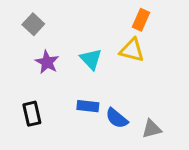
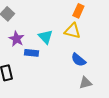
blue rectangle: (88, 106) -> (31, 53), moved
blue semicircle: (117, 118) -> (78, 60), moved

